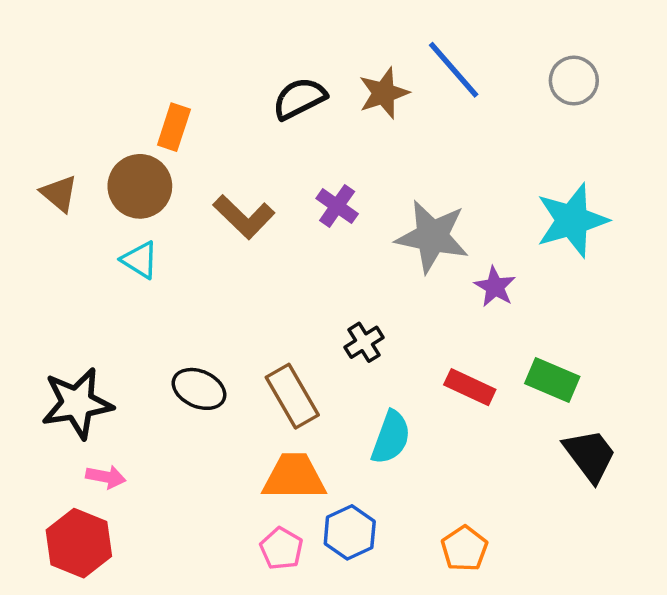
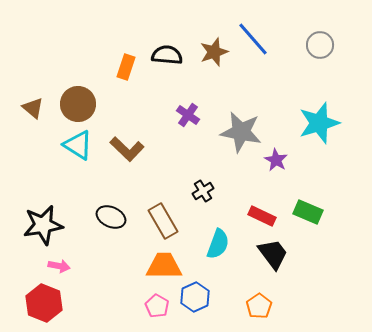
black semicircle: (299, 98) -> (167, 55), turned 32
orange rectangle: (174, 127) -> (126, 67), moved
brown L-shape: (244, 217) -> (127, 149), moved
cyan triangle: (140, 260) -> (78, 145), size x1.4
black trapezoid: (590, 455) -> (273, 254), moved

